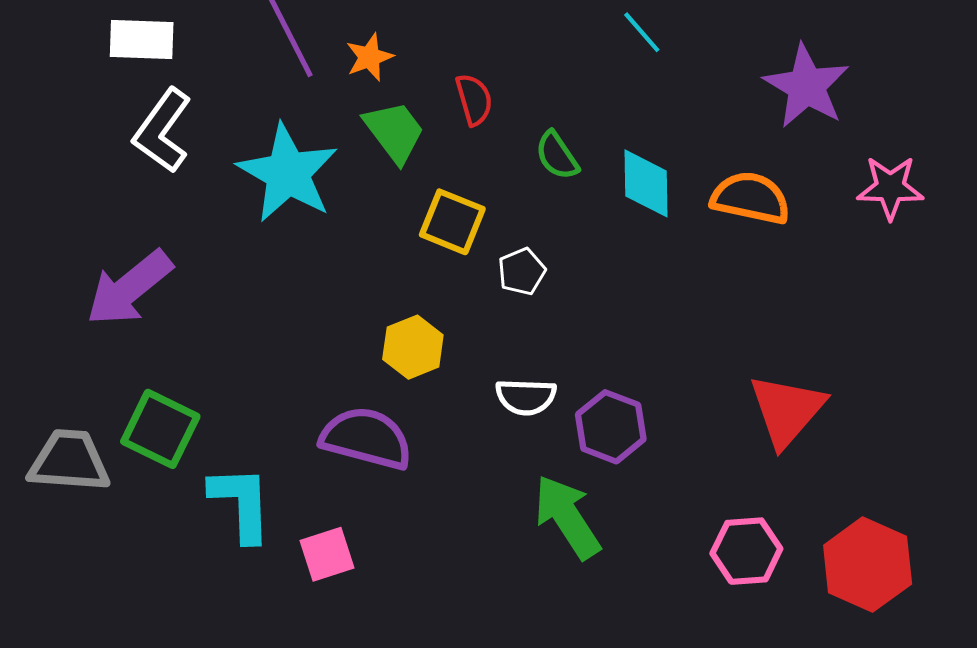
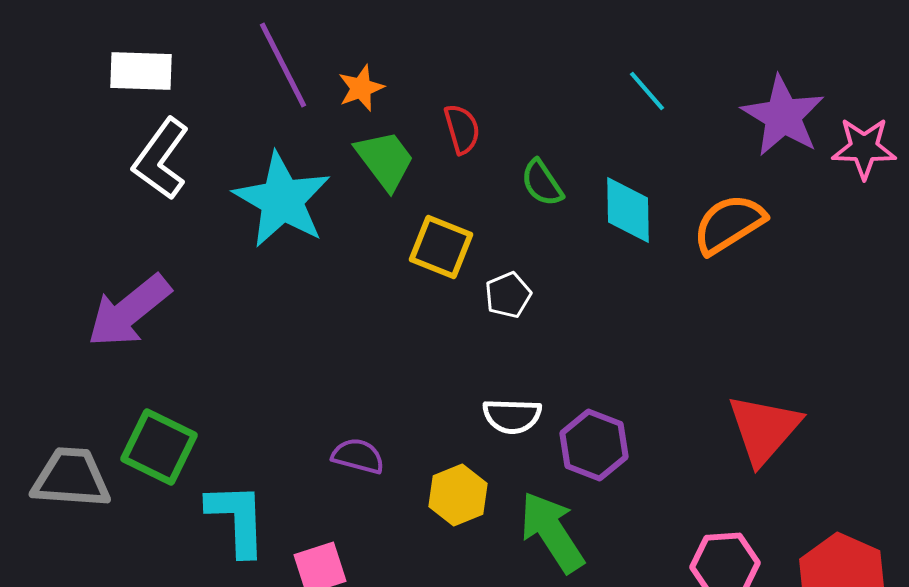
cyan line: (642, 32) -> (647, 91), moved
pink star: (890, 188) -> (864, 148), moved
orange semicircle: (751, 198) -> (729, 224), turned -44
yellow hexagon: (413, 347) -> (458, 495), moved
purple semicircle: (366, 438) -> (358, 456), size x0.6

